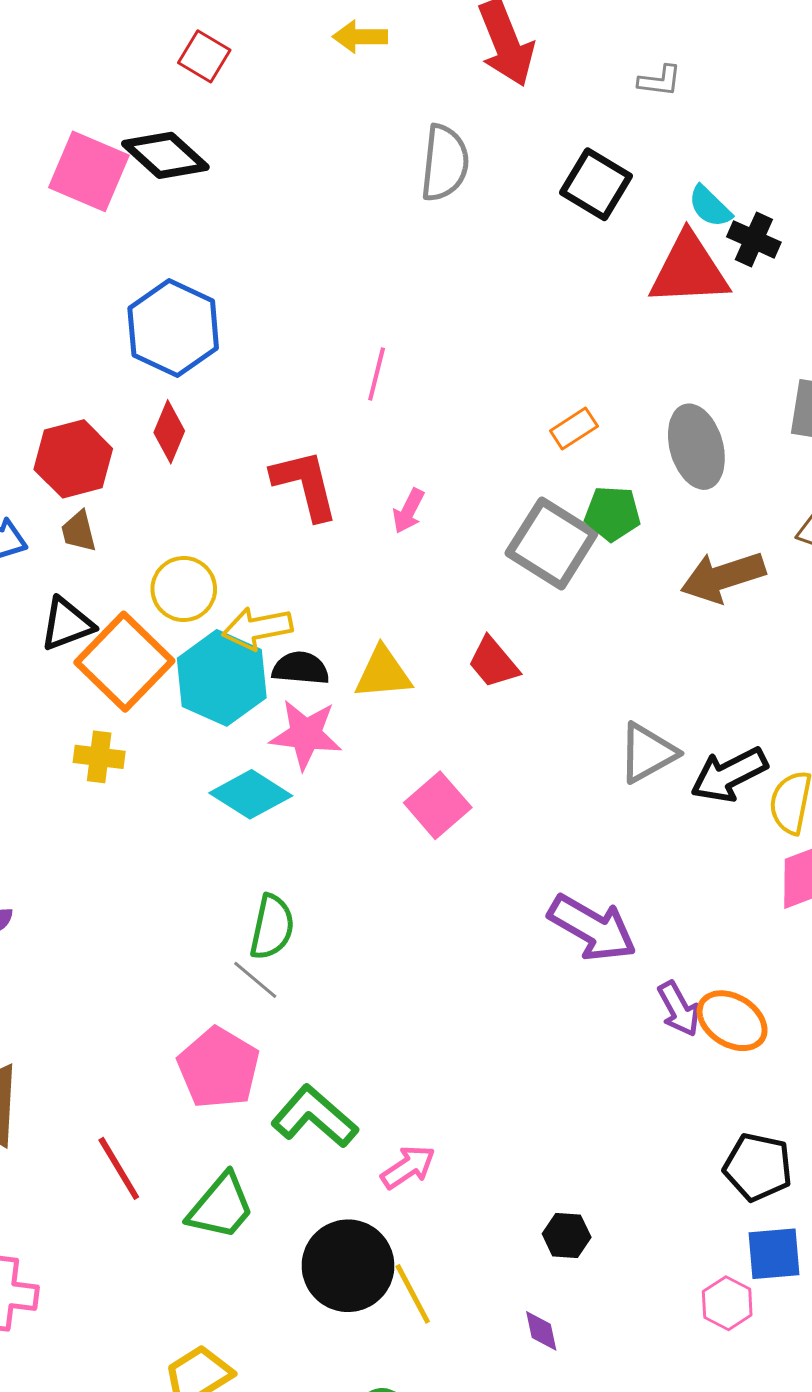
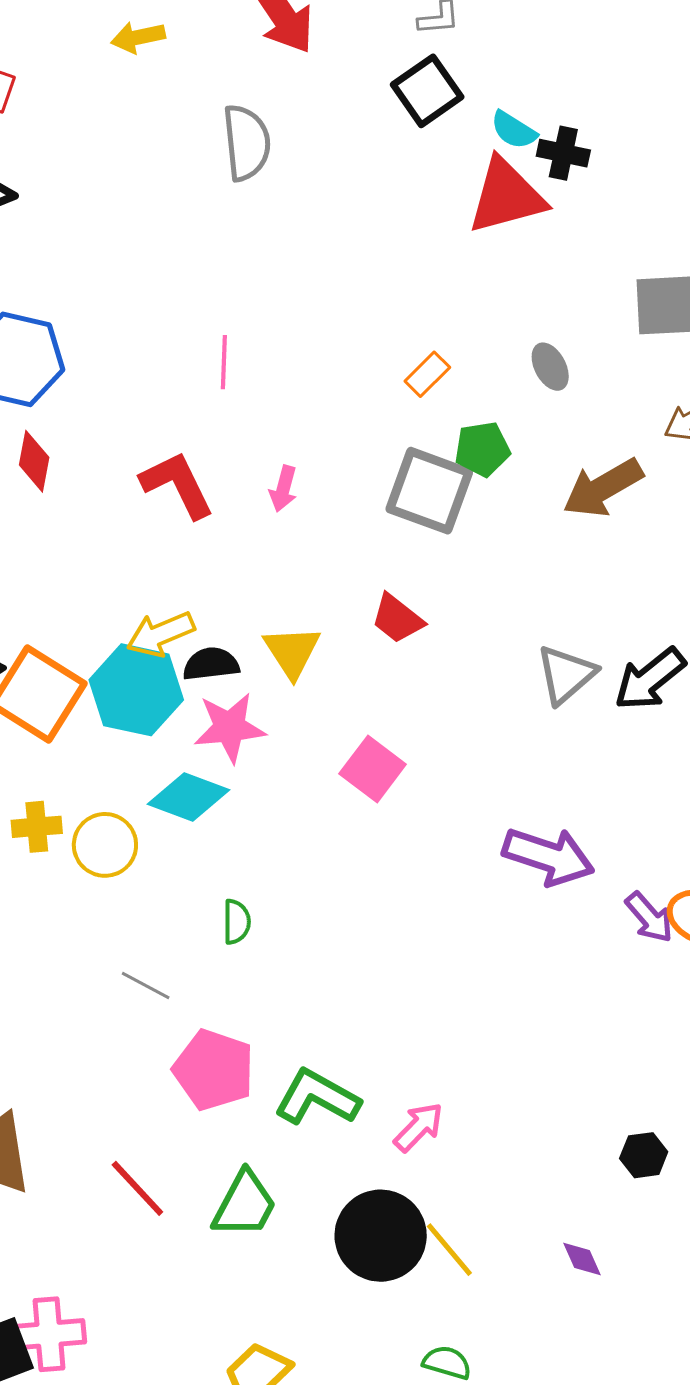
black square: (596, 184) -> (427, 91), moved, turned 36
gray ellipse: (696, 447) -> (550, 367), size x0.6
yellow circle: (184, 589) -> (105, 845), moved
yellow triangle: (383, 673) -> (292, 652), turned -46
yellow cross: (99, 757) -> (37, 827), moved
green semicircle: (272, 927) -> (237, 922), size x0.7
gray line: (255, 980) -> (146, 985), moved
black hexagon: (567, 1236) -> (644, 1155), moved

